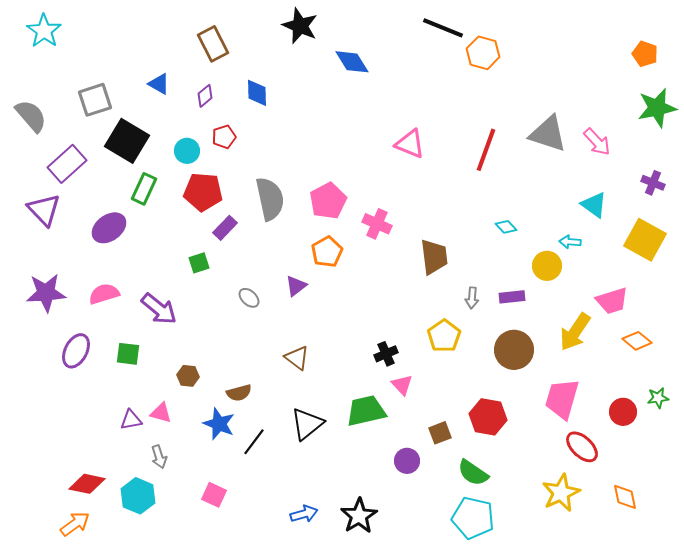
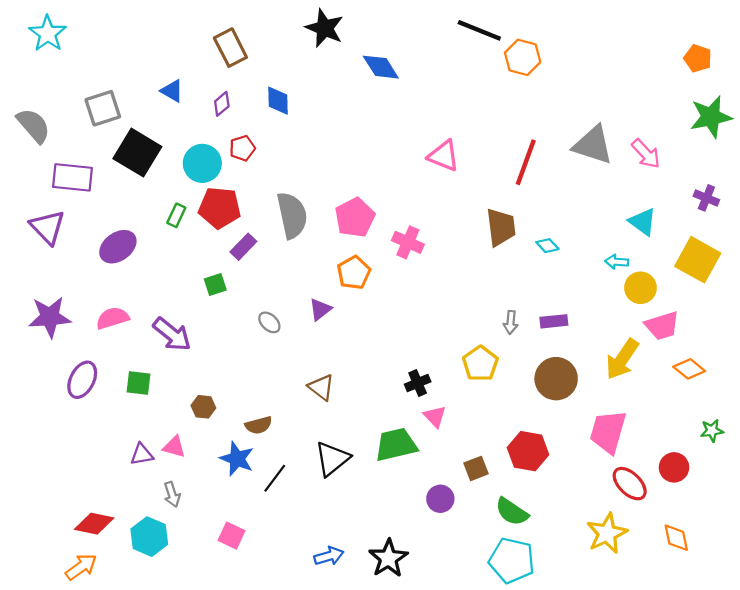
cyan circle: (187, 151) -> (202, 163), size x1.4
purple rectangle: (67, 164) -> (72, 177), turned 48
green rectangle: (144, 189) -> (176, 215), moved, size x0.7
brown trapezoid: (434, 257) -> (501, 227), moved
yellow circle: (547, 266) -> (640, 288), moved
red circle: (623, 412) -> (674, 467), moved

